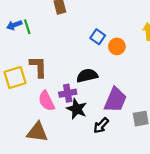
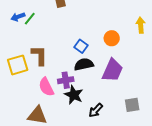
green line: (27, 27) -> (30, 19), turned 56
blue square: (98, 37) -> (81, 46), moved
purple trapezoid: (115, 100) -> (112, 70), moved

